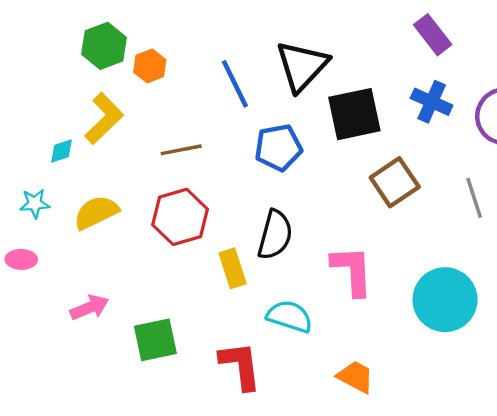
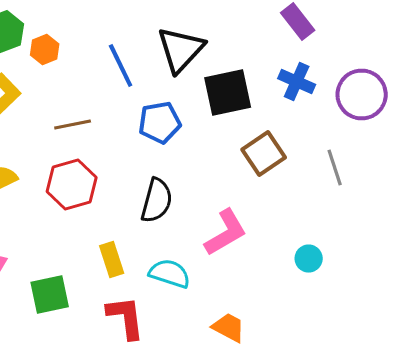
yellow rectangle: (233, 268) -> (112, 260), moved
pink L-shape: (352, 271) -> (226, 232), turned 63
cyan circle: (445, 300) -> (309, 258), size x0.5

